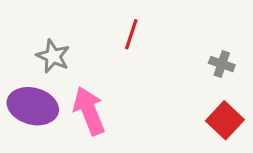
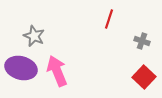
red line: (131, 34) -> (109, 19), moved

